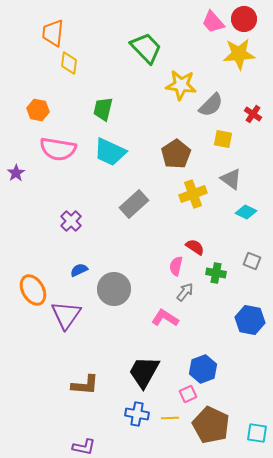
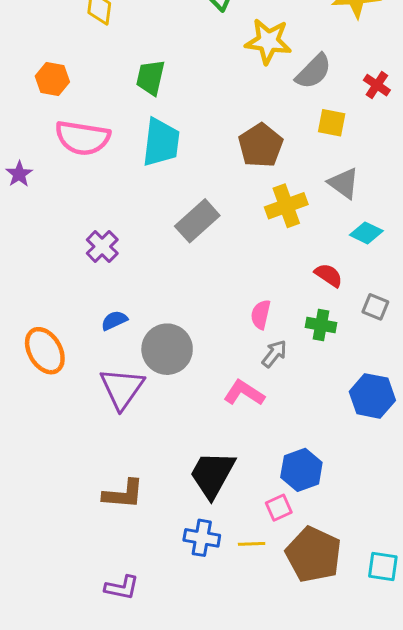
cyan trapezoid: (110, 152) -> (161, 142), turned -108
red semicircle: (195, 247) -> (329, 275), moved
purple triangle: (66, 315) -> (122, 388), moved

